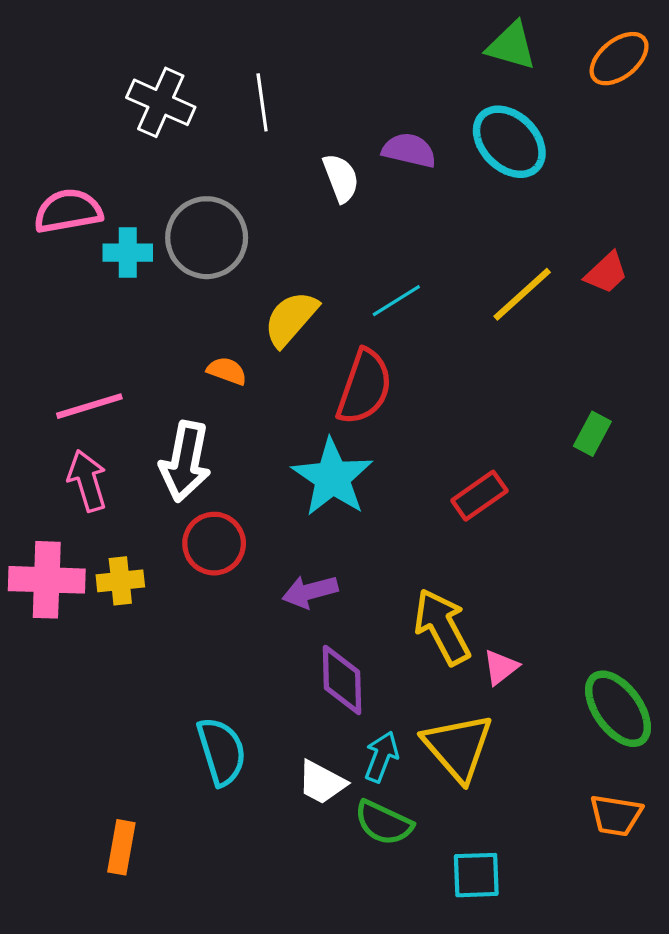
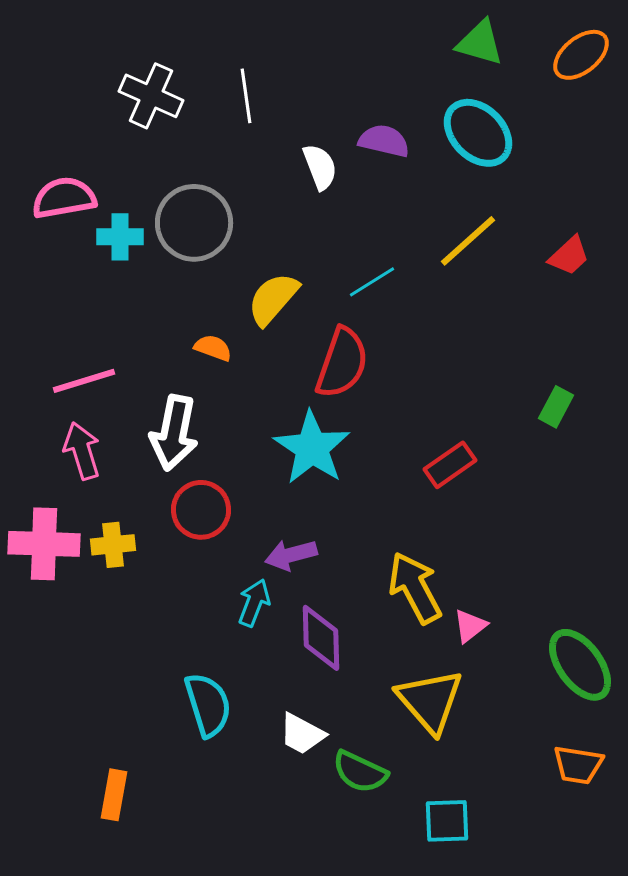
yellow line: (522, 294) -> (468, 241), moved
cyan arrow: (381, 757) -> (254, 603), moved

